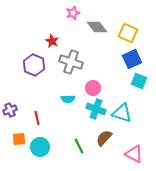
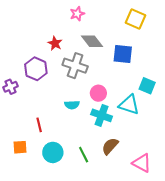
gray diamond: (97, 27) -> (92, 41), moved
yellow square: (128, 33) -> (135, 19), moved
blue square: (132, 59) -> (123, 54), moved, turned 30
purple cross: (10, 110) -> (10, 87), moved
cyan triangle: (122, 113) -> (129, 105), moved
cyan circle: (40, 147) -> (53, 152), moved

